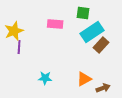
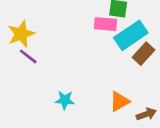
pink rectangle: (55, 24) -> (106, 24), moved
purple line: (19, 47) -> (28, 56), turned -56

